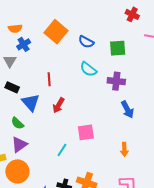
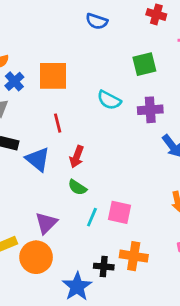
orange square: (56, 32) -> (53, 76), moved, turned -30
blue semicircle: (86, 42) -> (97, 21), moved
green semicircle: (17, 123) -> (77, 187), moved
pink square: (86, 132) -> (120, 212), moved, turned 30
purple triangle: (19, 145) -> (46, 223), moved

